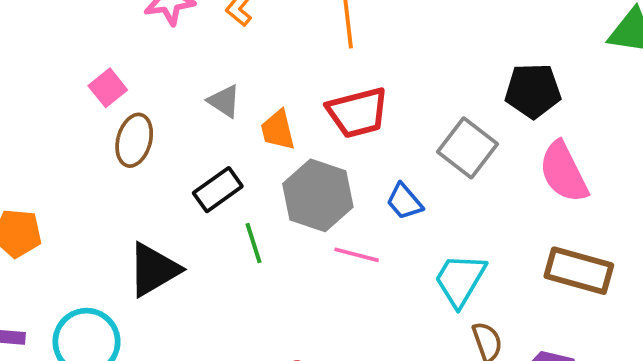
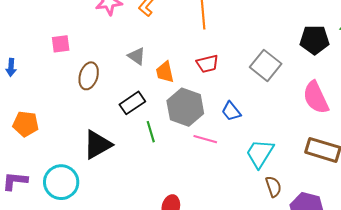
pink square: (108, 88) -> (61, 44), moved, turned 30
black pentagon: (533, 91) -> (315, 40), moved
red trapezoid: (358, 113) -> (207, 64), size x0.7
gray square: (468, 148) -> (266, 65), moved

